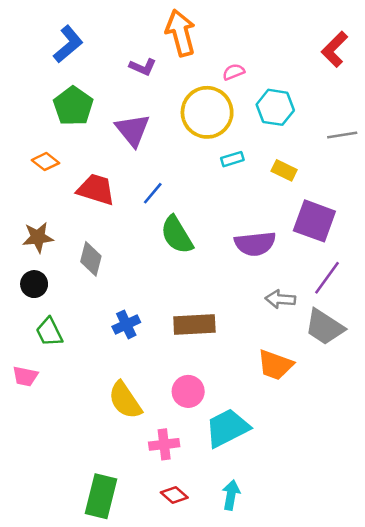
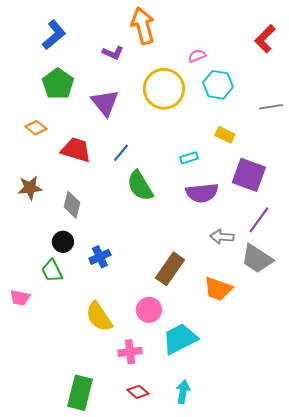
pink semicircle: (234, 72) -> (197, 56), moved
cyan rectangle: (232, 159) -> (189, 158), moved
black circle: (34, 284) -> (63, 242), moved
brown rectangle: (194, 324) -> (170, 269), moved, turned -52
green trapezoid: (49, 332) -> (52, 271), moved

